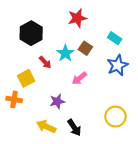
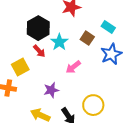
black hexagon: (31, 33) -> (38, 28), moved
brown square: (85, 48) -> (87, 38), moved
yellow circle: (116, 117) -> (93, 105), moved

